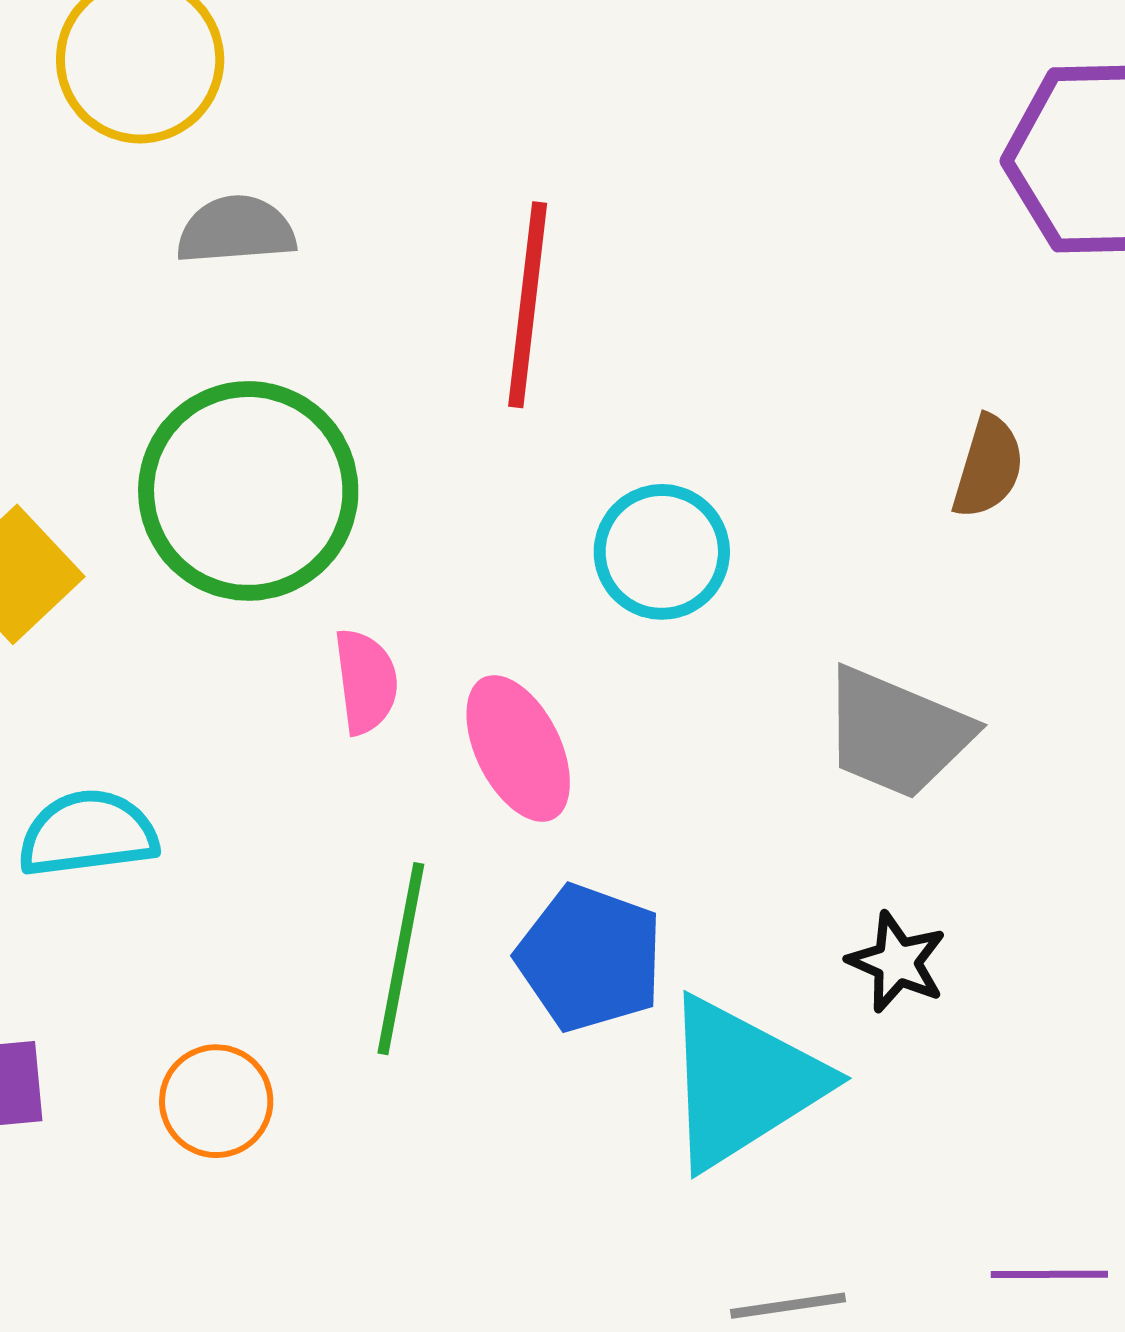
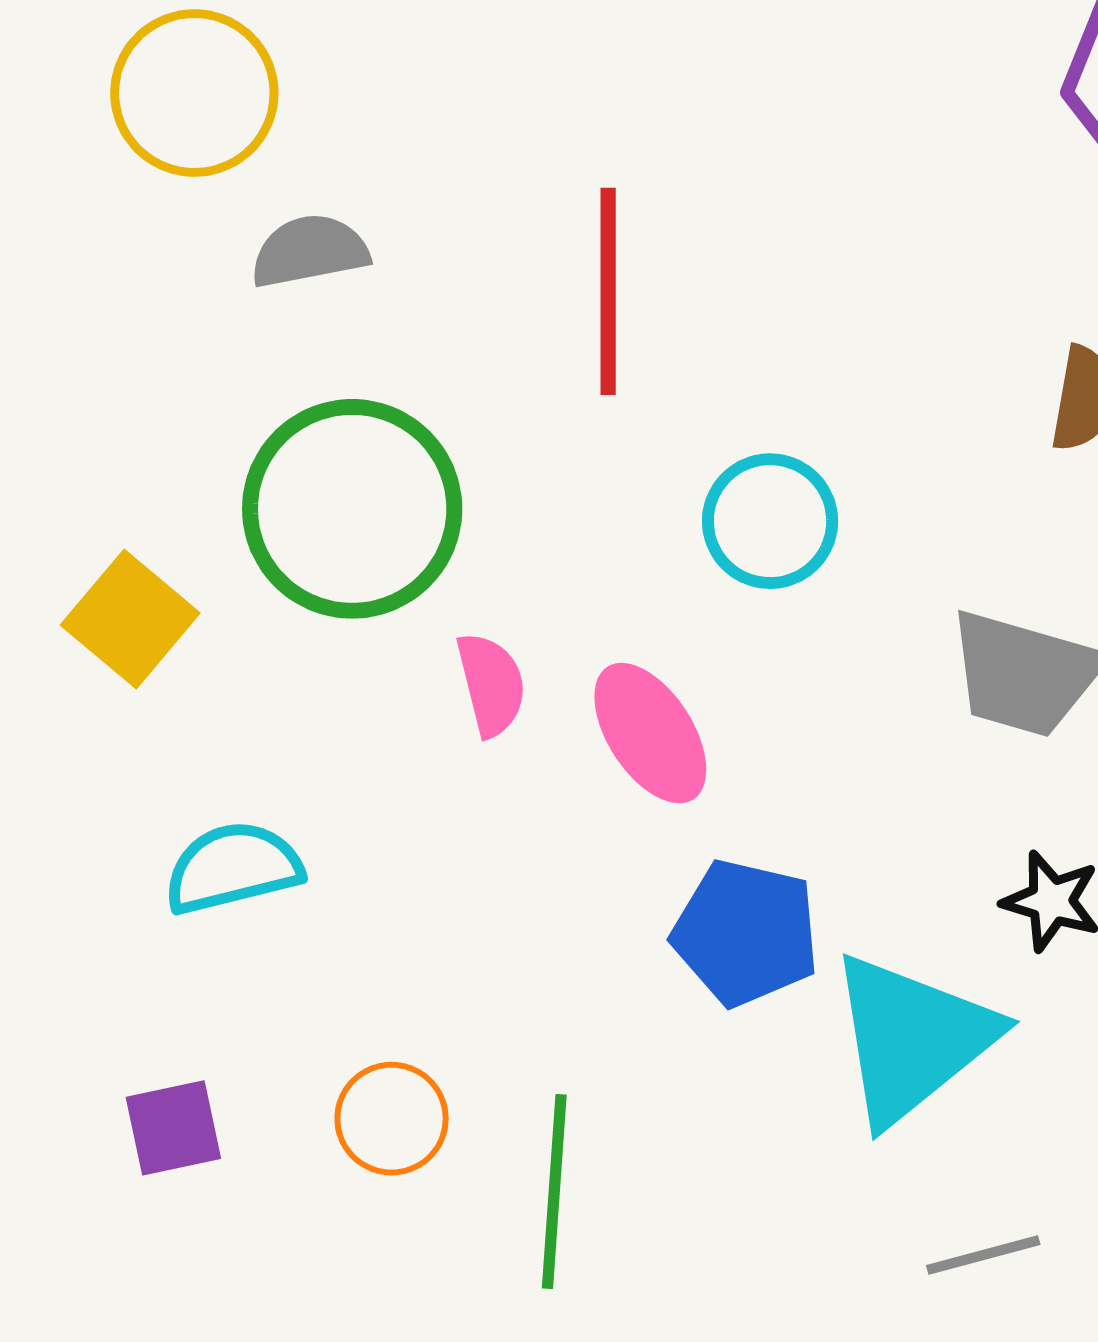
green line: (401, 959) -> (554, 1191), moved

